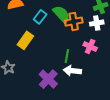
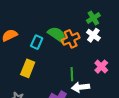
white cross: (97, 23) -> (93, 35), turned -32
pink cross: (90, 47) -> (101, 67), moved, turned 32

